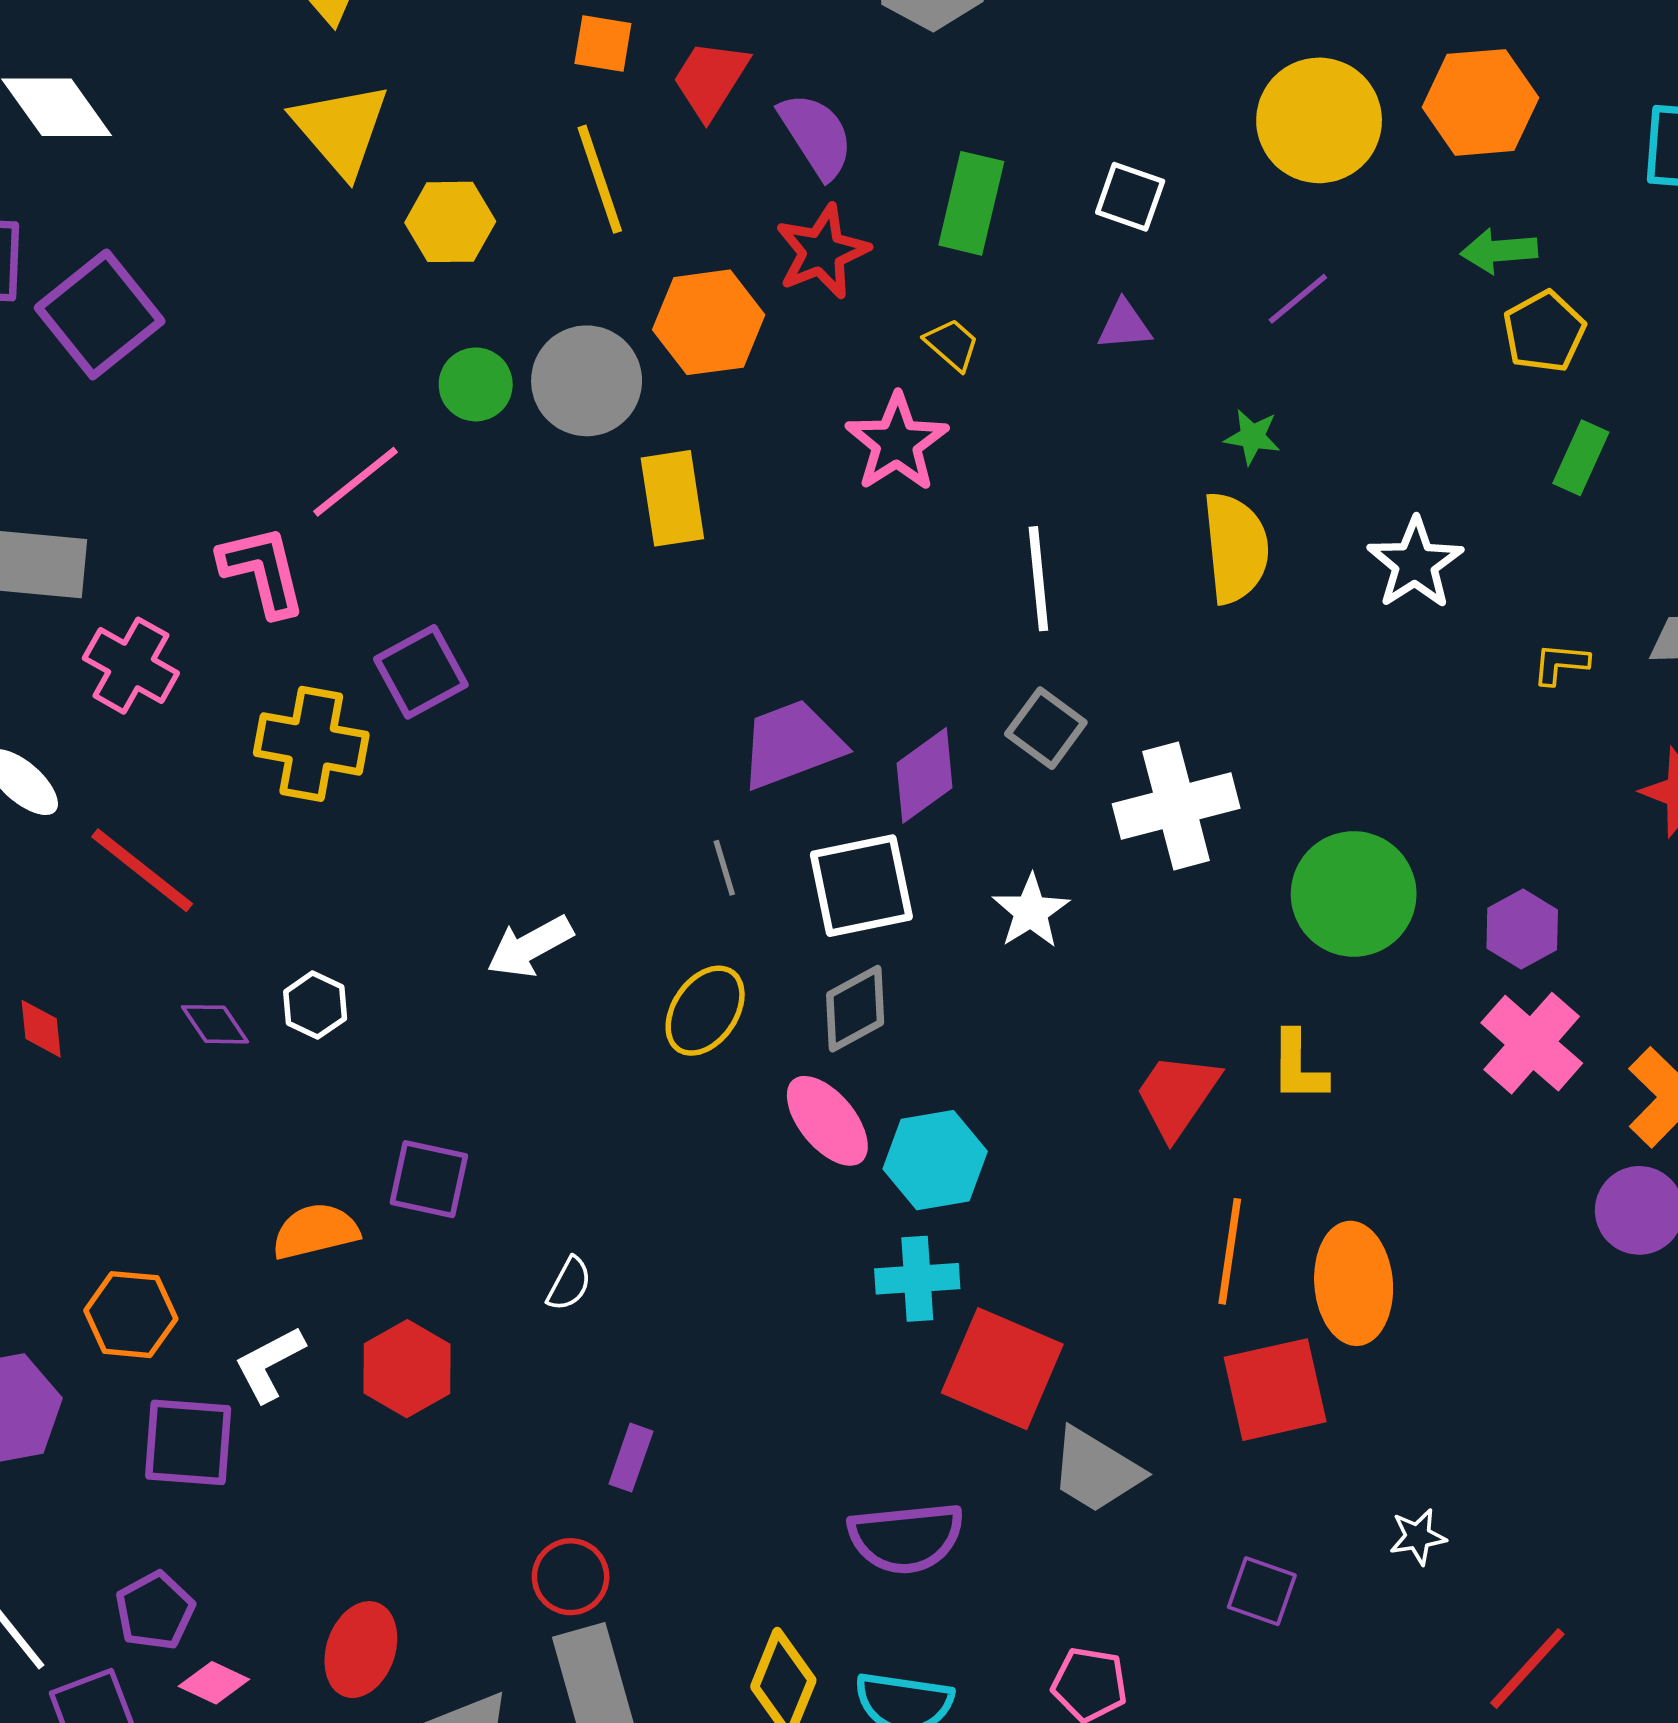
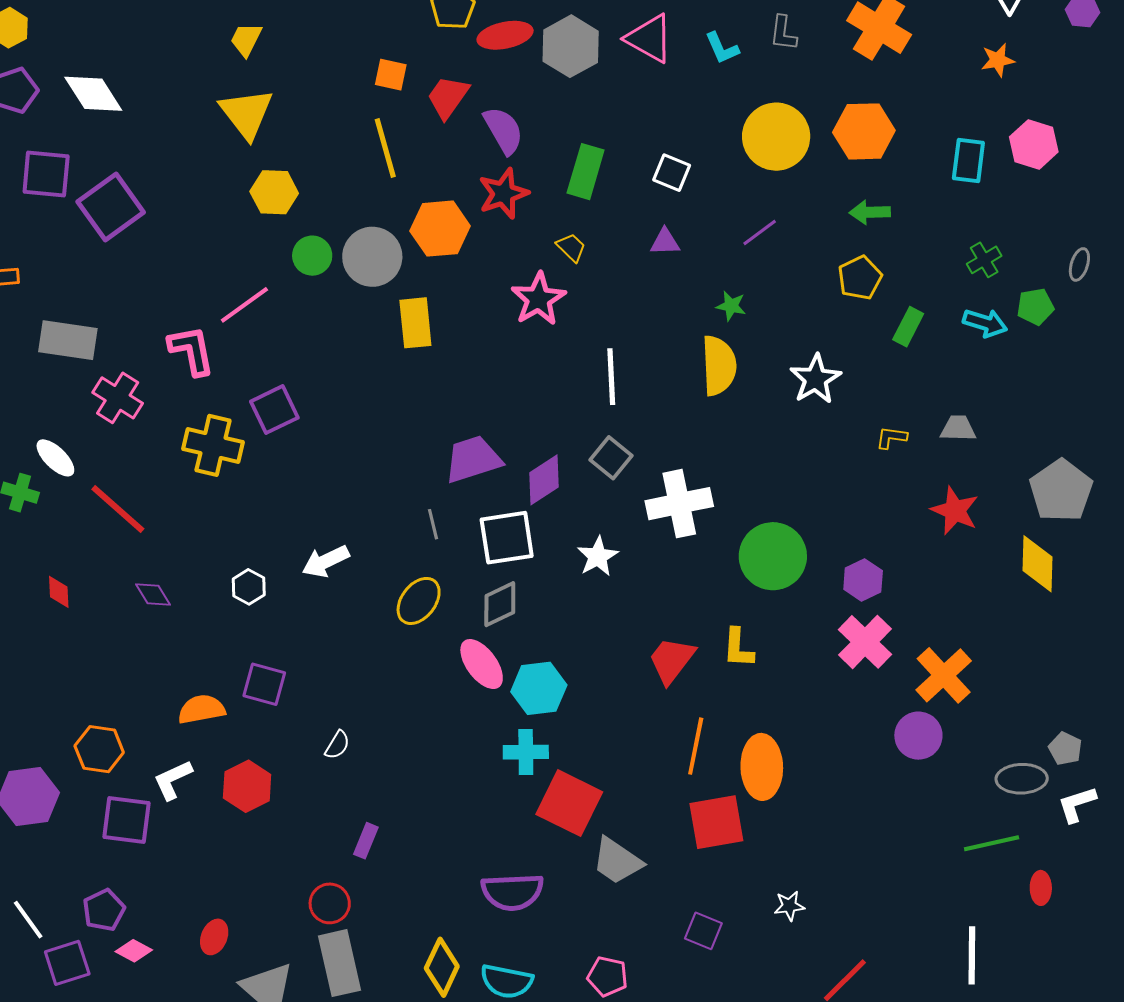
yellow hexagon: (450, 222) -> (274, 192), moved
yellow pentagon: (1544, 332) -> (860, 278), moved
white hexagon: (315, 1005) -> (249, 587), moved
red ellipse: (361, 1650) -> (214, 937), size x0.7

